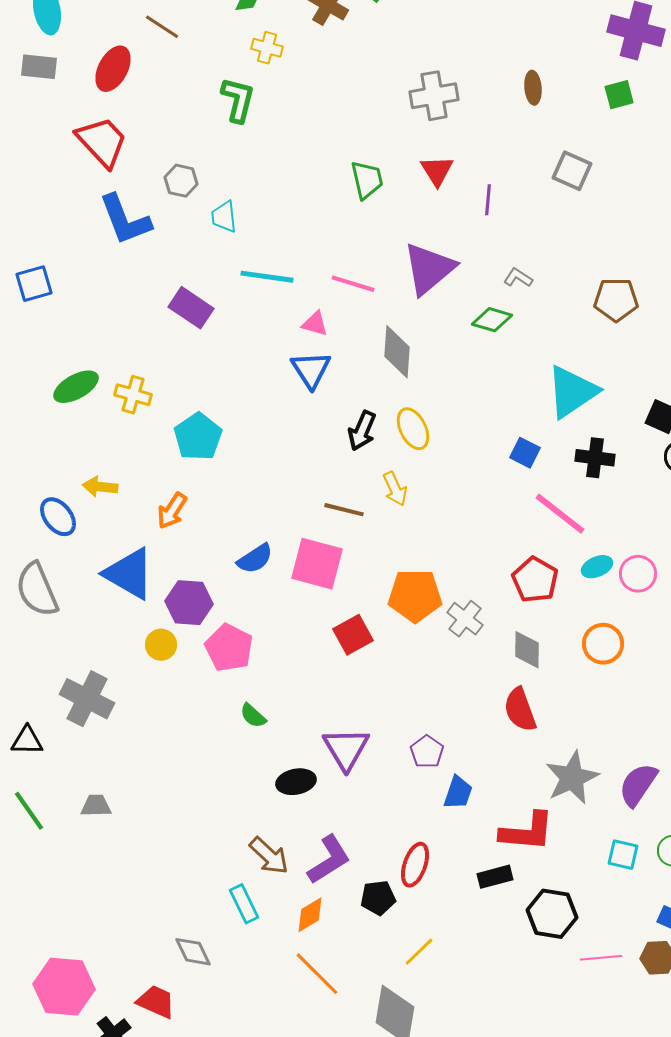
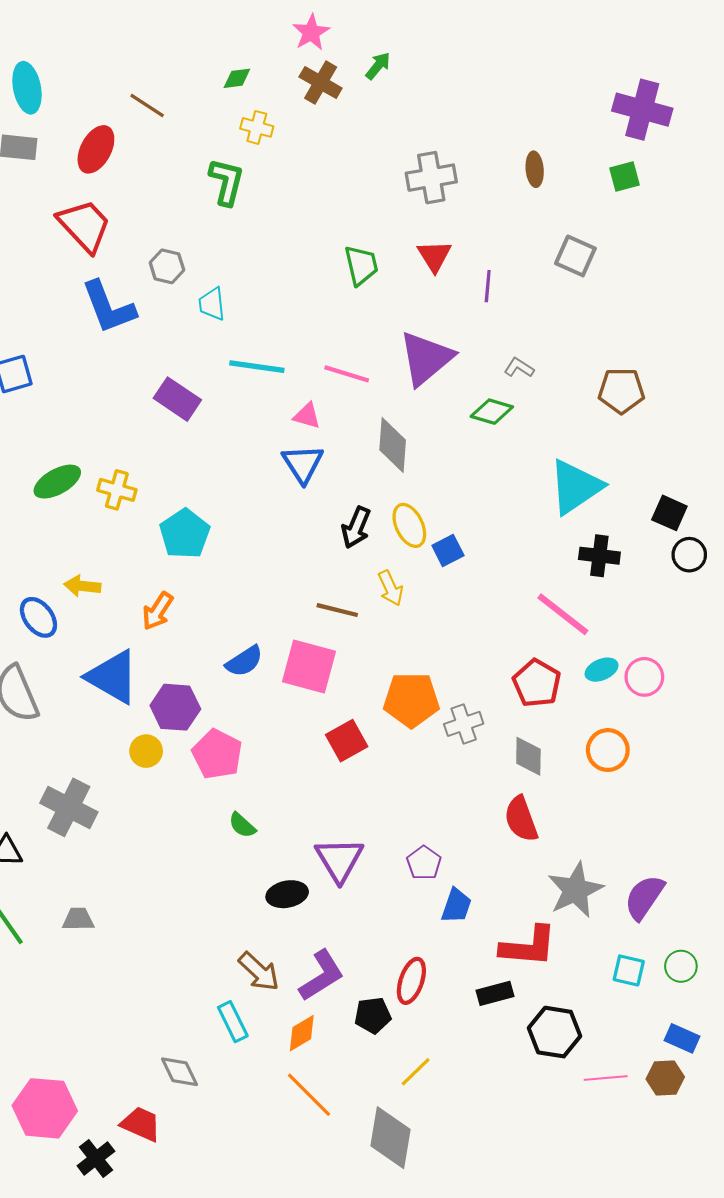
blue square: (525, 453) -> (448, 550), moved, turned 36
gray cross: (465, 619) -> (464, 724), turned 33

